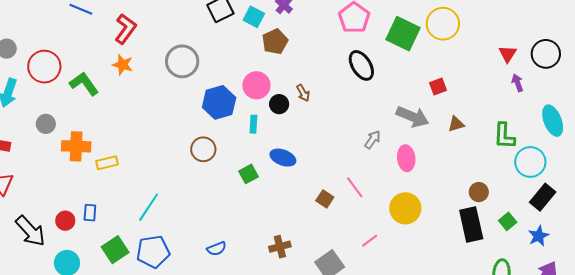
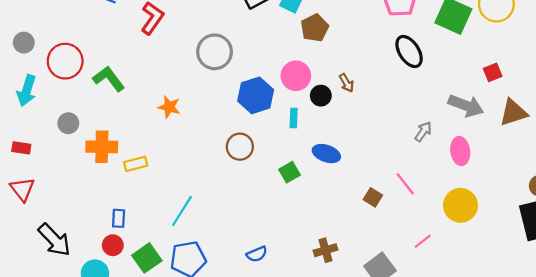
orange star: (123, 65) -> (169, 107), moved
brown triangle: (456, 124) -> (513, 113), size x1.6
red circle: (65, 221) -> (113, 245), moved

